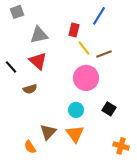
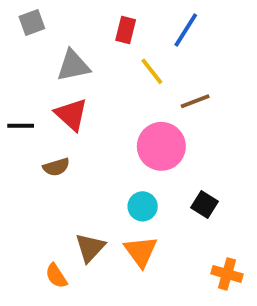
red rectangle: (74, 30) -> (126, 30), moved
yellow line: (84, 48) -> (152, 71), moved
black line: (11, 67) -> (21, 126), turned -48

